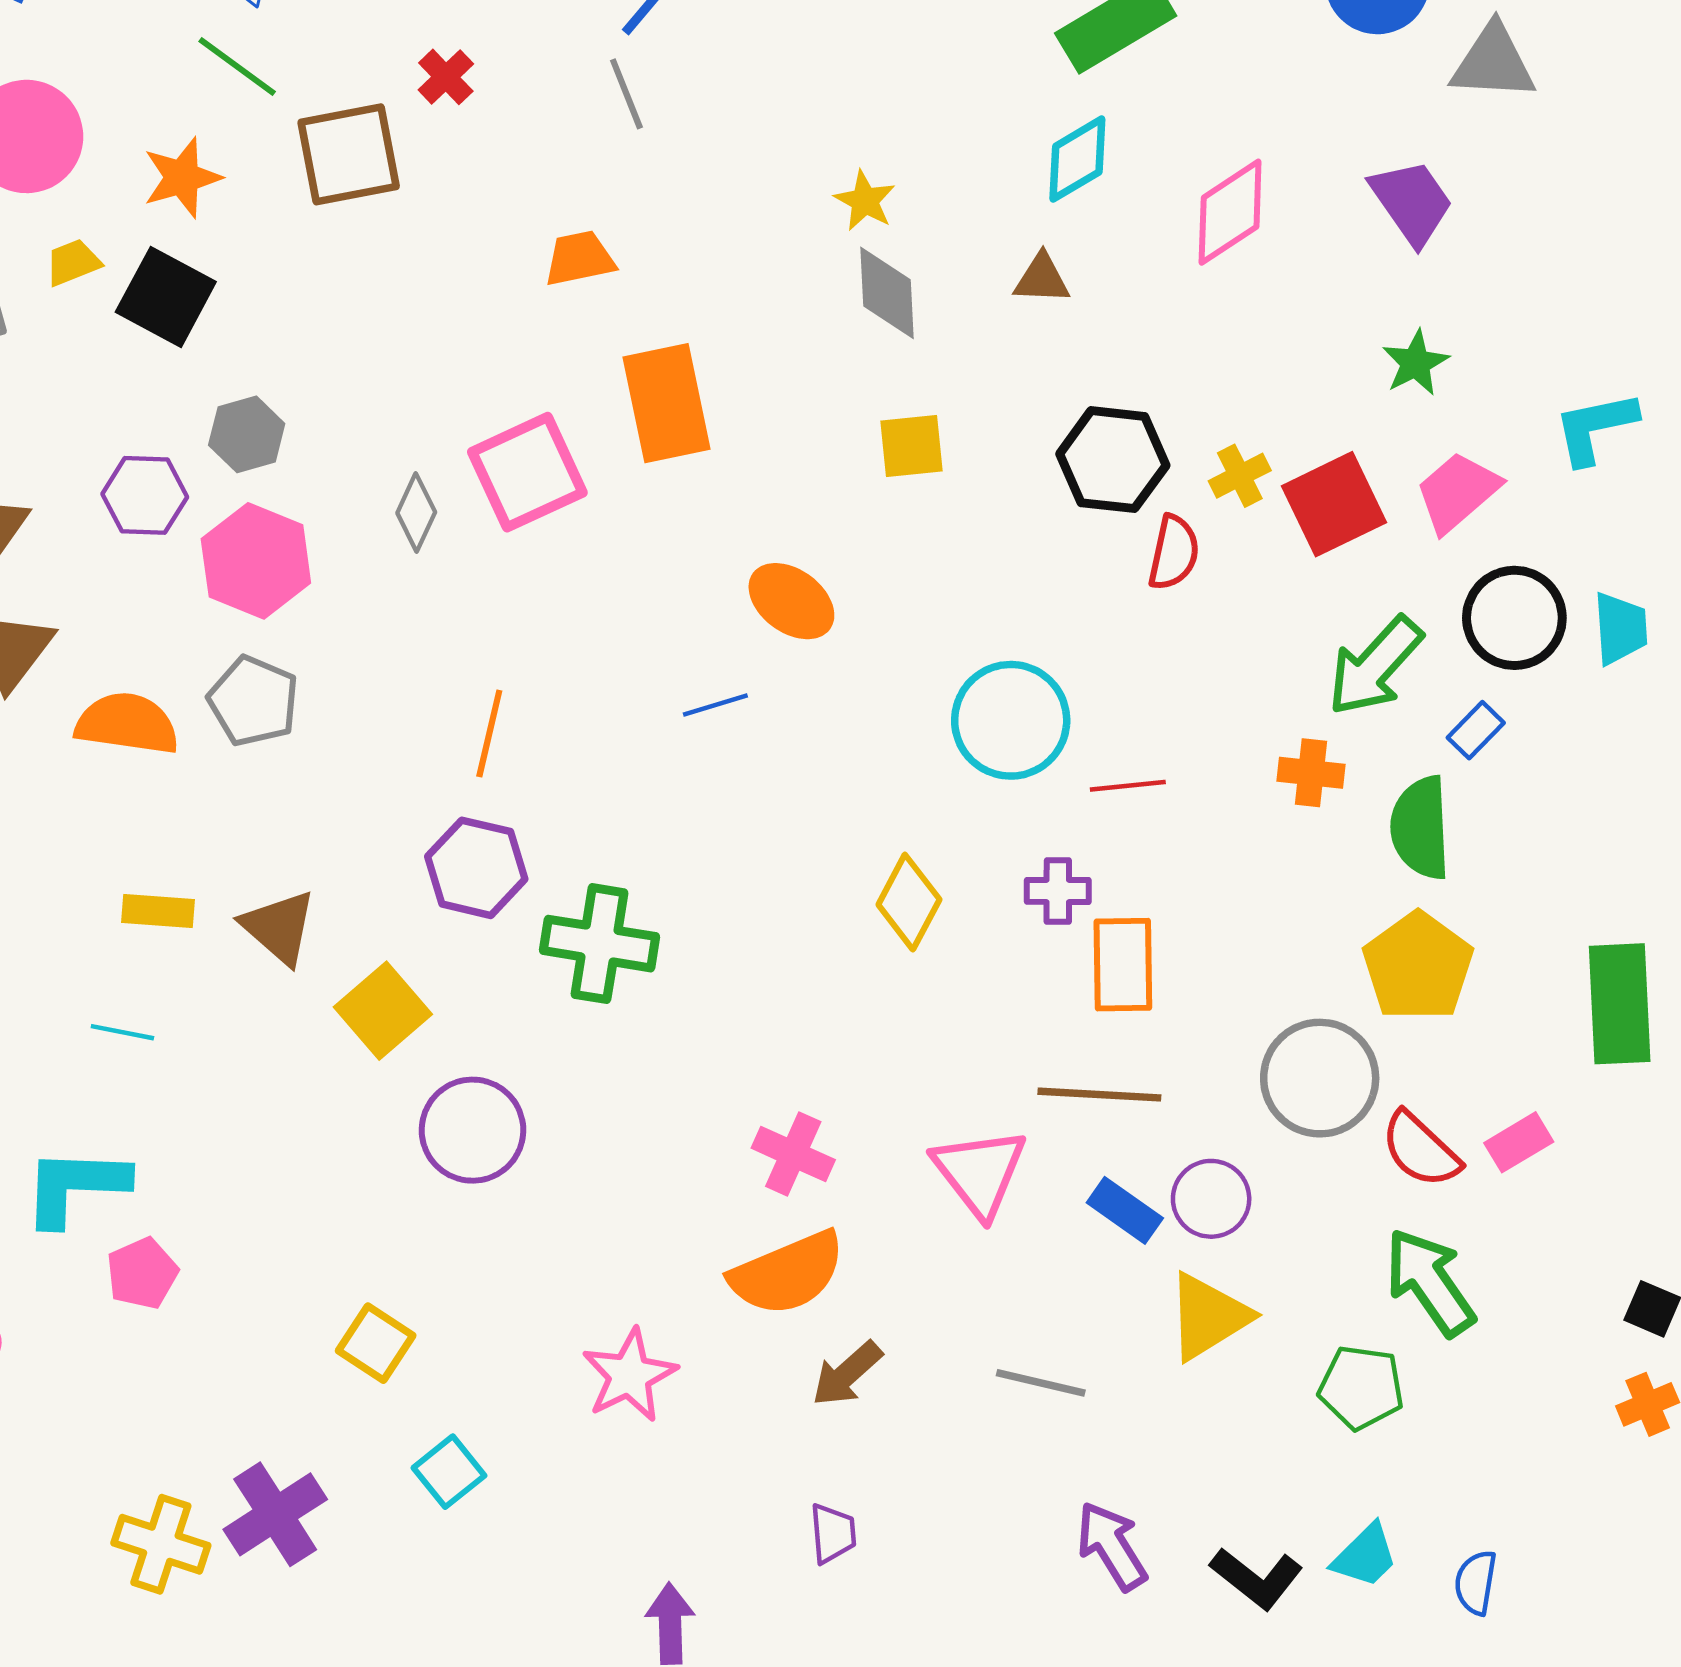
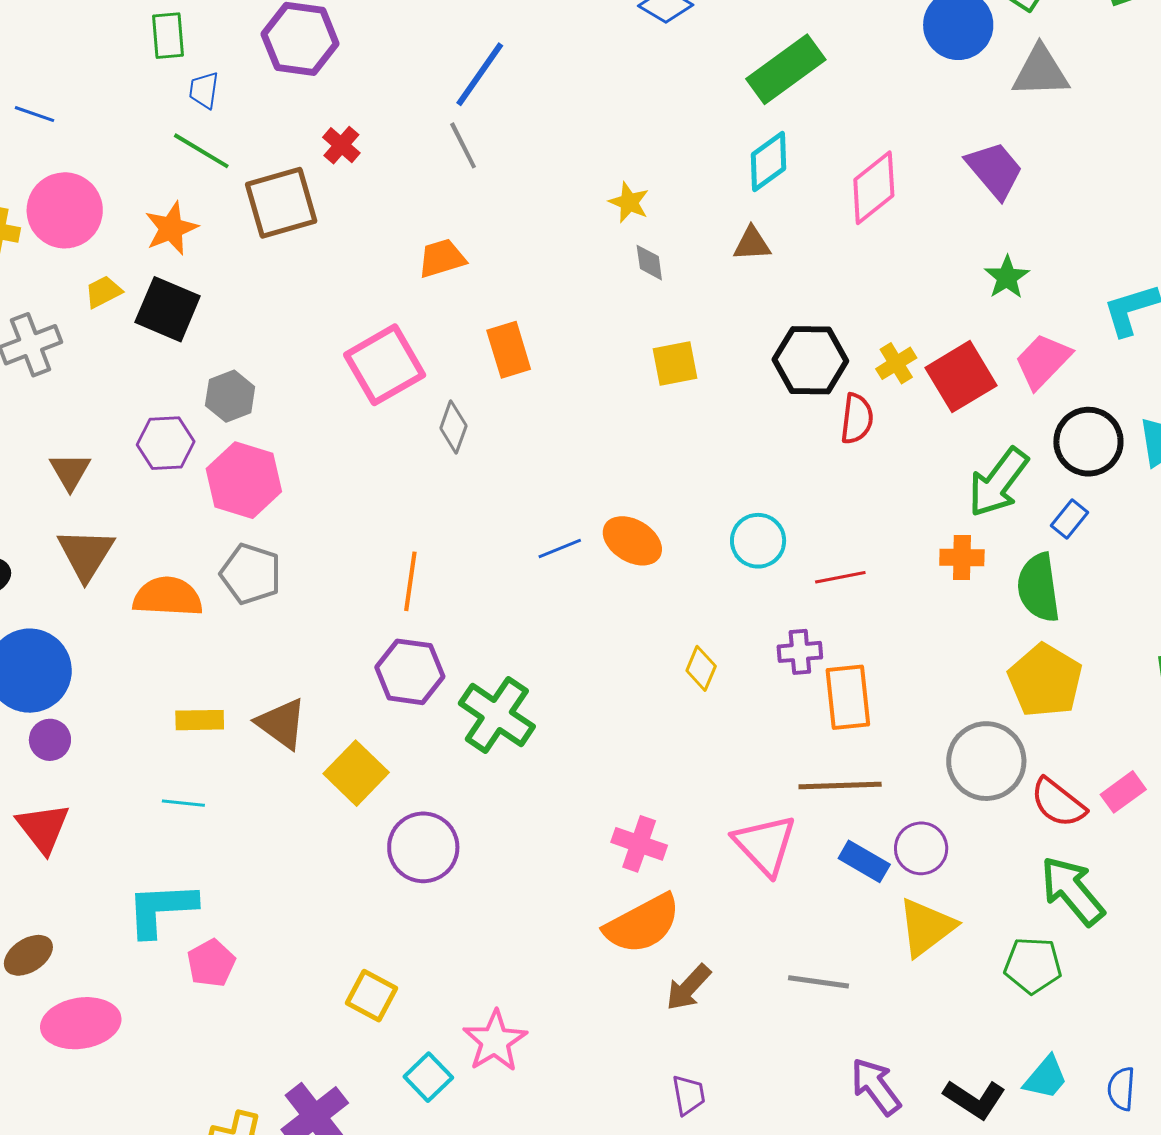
gray diamond: (887, 293) -> (649, 263), size x0.6
orange rectangle: (666, 403) -> (509, 350), size x0.7
pink square: (527, 472) -> (385, 365), moved
gray diamond: (416, 513) -> (453, 427), moved
orange ellipse: (791, 601) -> (632, 541), moved
cyan circle: (1011, 720) -> (758, 541), size x0.7
yellow diamond: (909, 902) -> (701, 668), size x0.7
green cross: (600, 944) -> (497, 715), turned 30
pink star: (629, 1375) -> (495, 1041), moved

